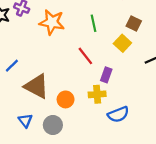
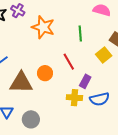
brown triangle: (37, 86) -> (21, 83), turned -35
orange circle: (66, 99) -> (45, 73), moved
blue semicircle: (118, 114) -> (100, 99), moved

